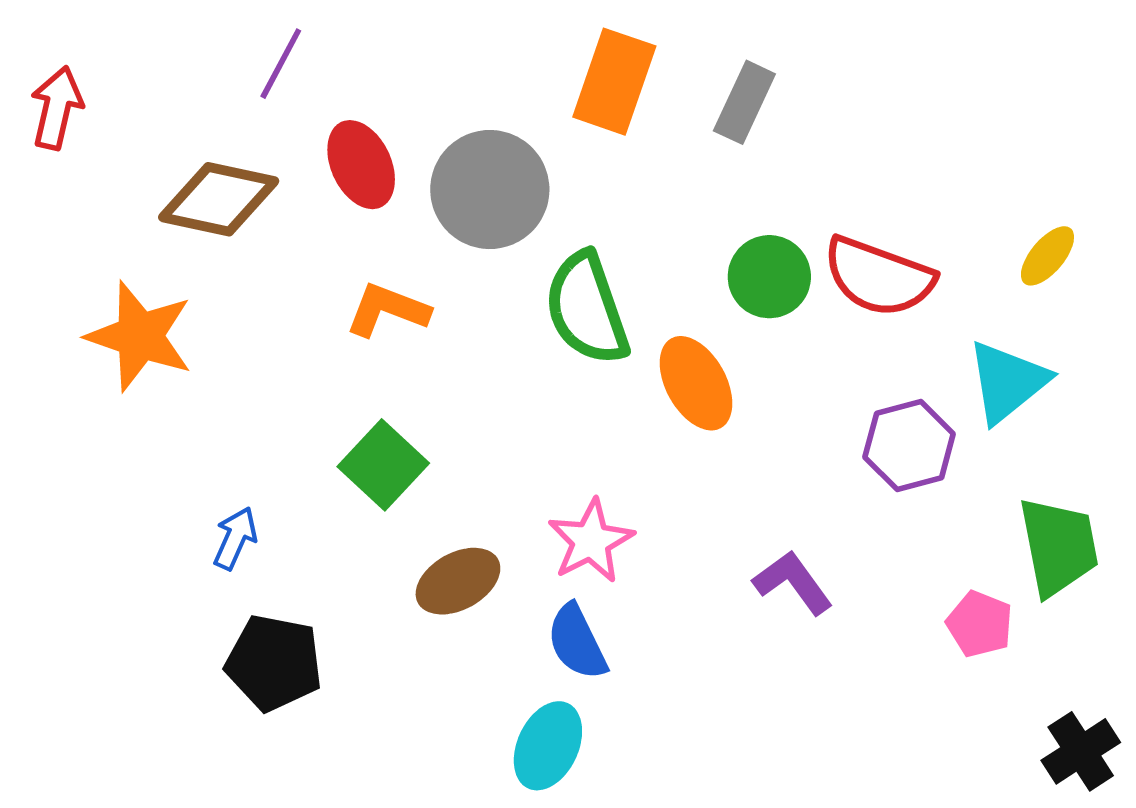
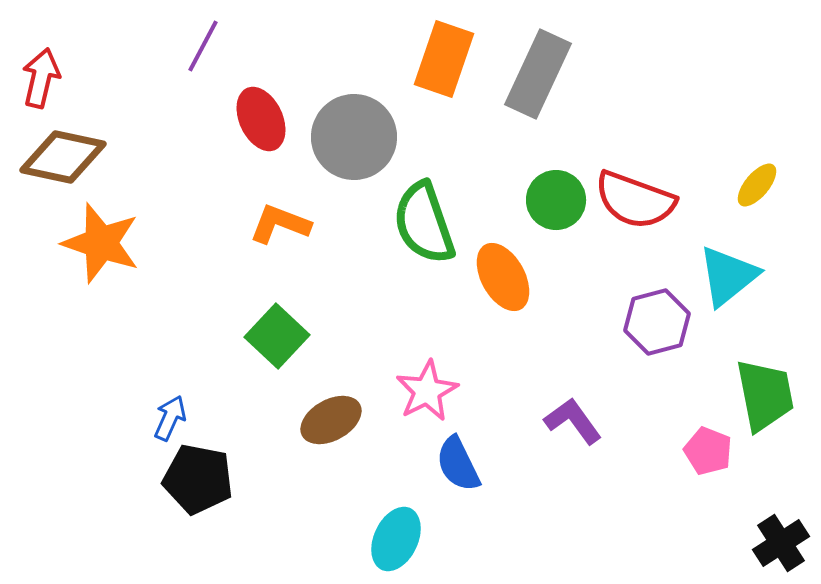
gray rectangle: (744, 102) -> (538, 74), size x1.5
brown diamond: (219, 199) -> (63, 157), moved
blue arrow: (235, 538) -> (170, 418), moved
blue semicircle: (577, 642) -> (458, 464), moved

